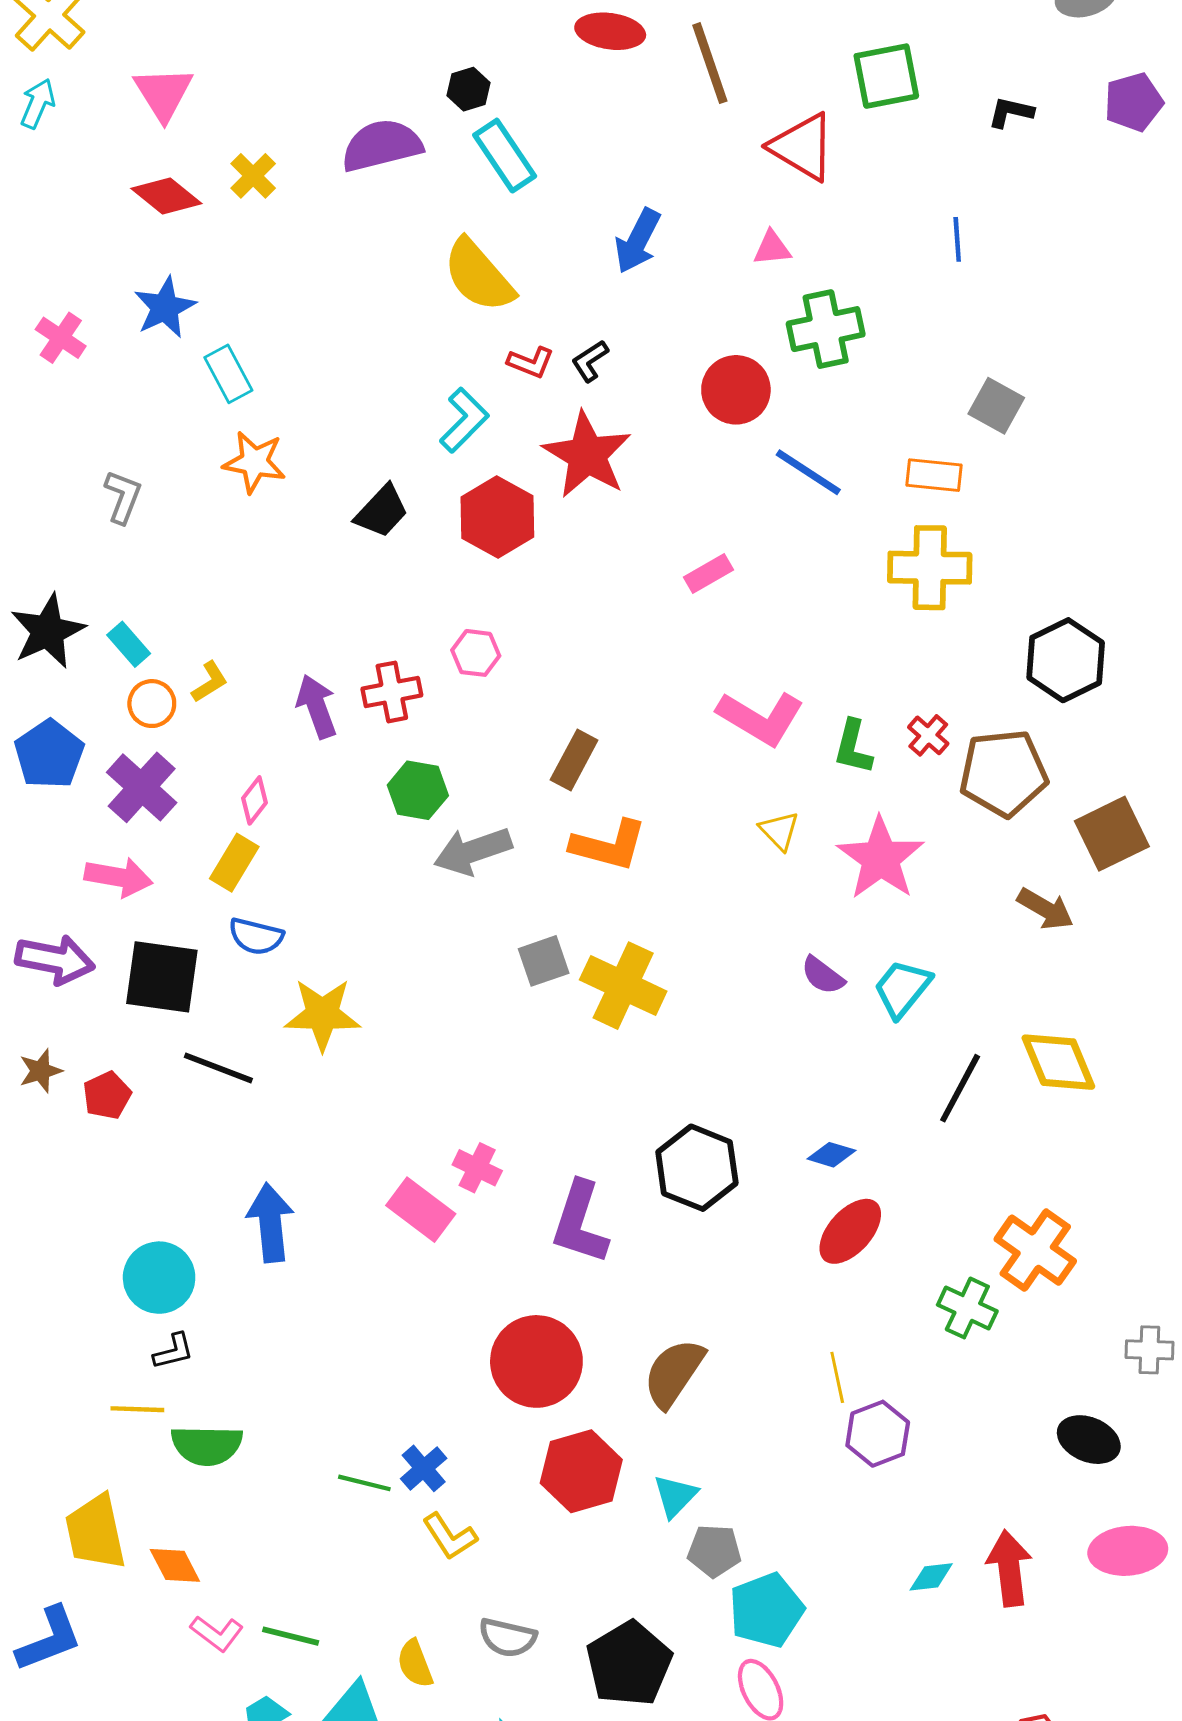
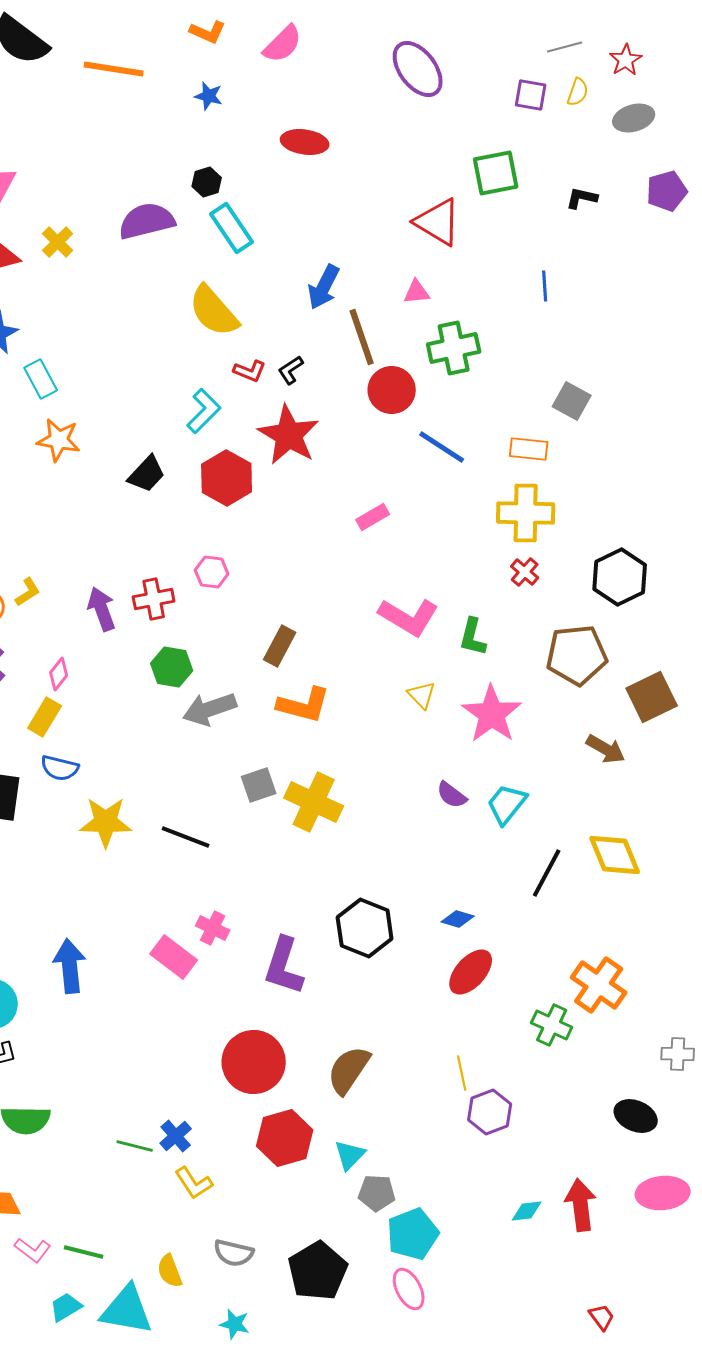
brown line: (710, 63) -> (362, 337), moved
red cross: (928, 735) -> (525, 572), moved
black line: (218, 1068) -> (186, 837), moved

